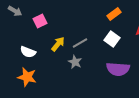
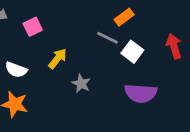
orange rectangle: (114, 14) -> (124, 17), moved
gray line: (80, 43) -> (107, 38), moved, turned 56

